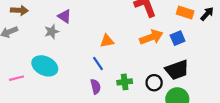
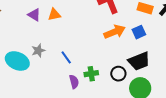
gray star: (52, 32) -> (38, 51), moved
orange triangle: (107, 41) -> (54, 14), moved
purple semicircle: (96, 87) -> (74, 82), moved

